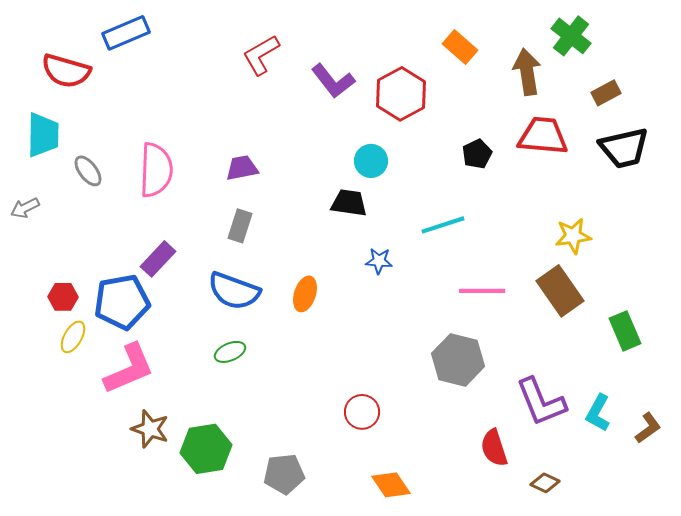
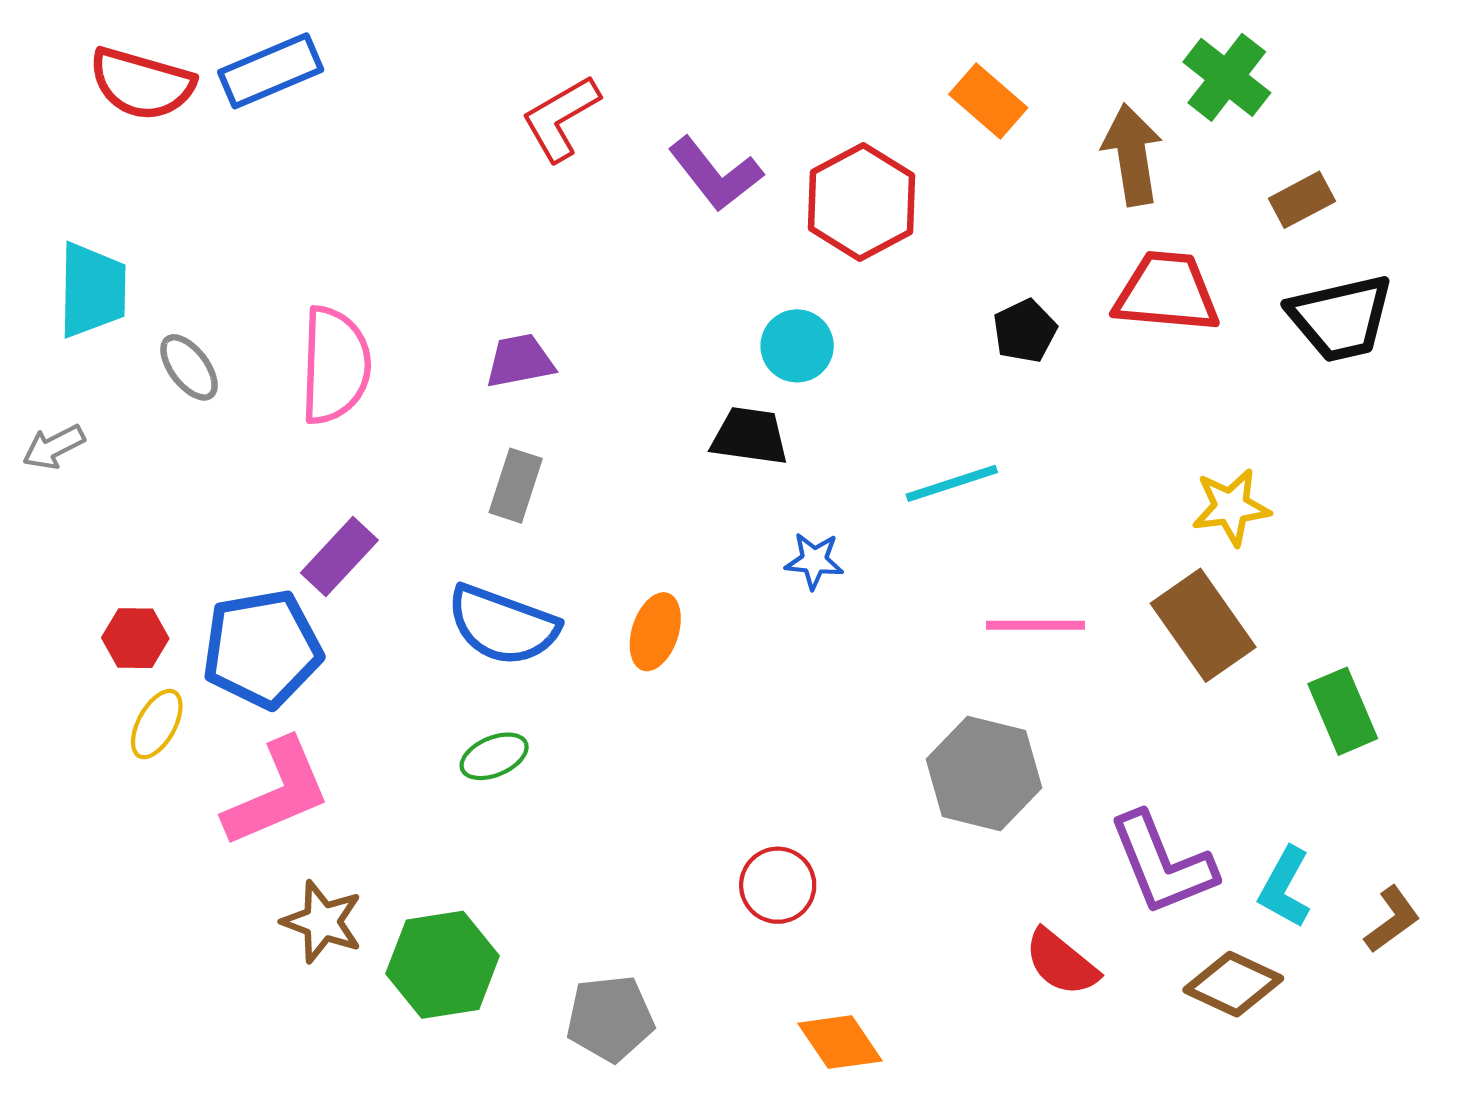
red semicircle: (66, 71) -> (142, 84), moved
red semicircle: (494, 448) -> (1061, 963), turned -33
brown diamond: (545, 483) -> (1233, 984), moved, size x1.5

